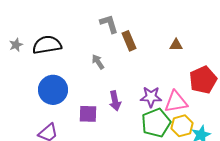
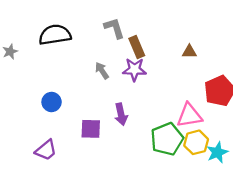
black semicircle: (47, 45) -> (55, 35), moved
blue circle: (53, 90) -> (52, 102), size x0.6
purple star: (151, 97) -> (134, 69), moved

